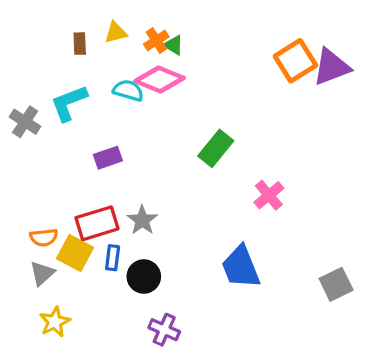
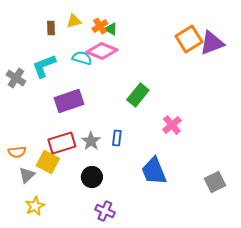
purple rectangle: (108, 158) -> (69, 101), size x1.6
orange semicircle: (44, 237) -> (17, 152), moved
blue rectangle: (113, 258) -> (117, 138), moved

